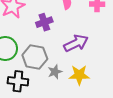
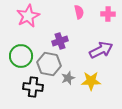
purple cross: (44, 22) -> (60, 41), moved
purple arrow: (76, 43) -> (101, 50), moved

